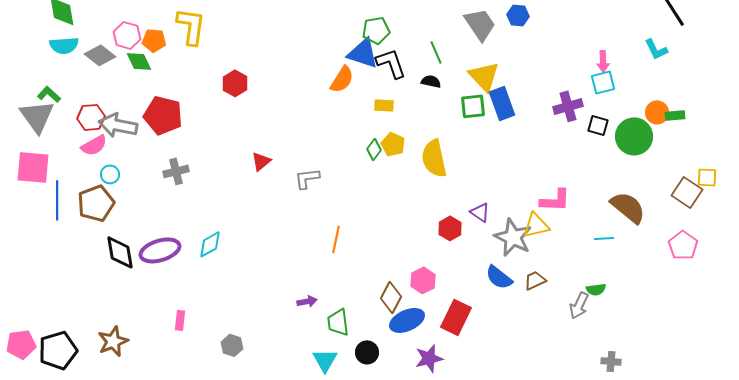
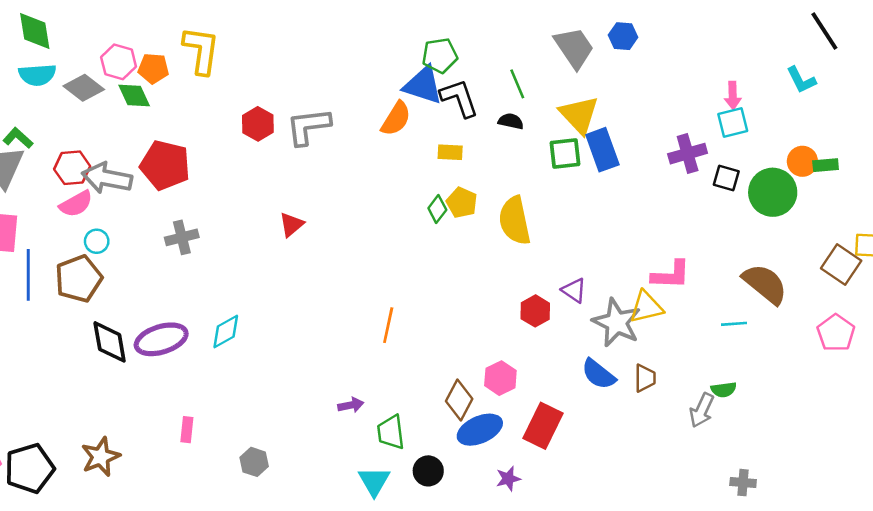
gray L-shape: (307, 178) -> (308, 126), moved, size x1.4
brown trapezoid: (535, 280) -> (645, 378), turned 115
purple star: (429, 358) -> (508, 479), size x0.7

